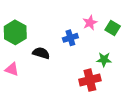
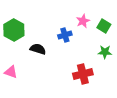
green star: (104, 59) -> (105, 52), moved
pink triangle: (12, 69) -> (11, 72), moved

